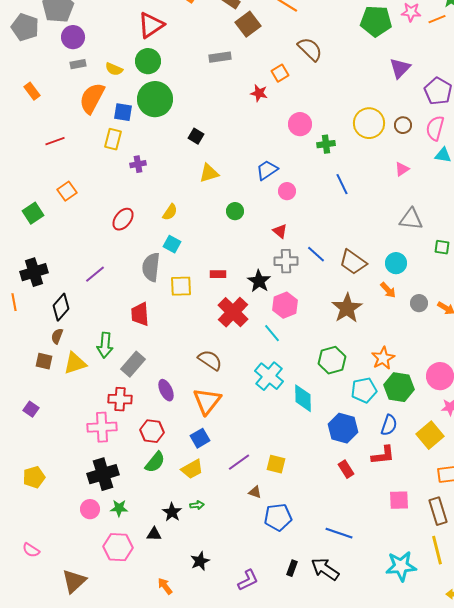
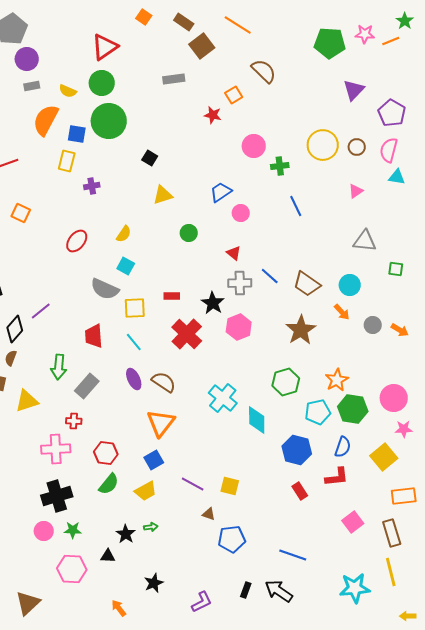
orange square: (67, 191) -> (21, 213), turned -30
gray semicircle: (151, 267) -> (105, 289), turned -72
purple line: (95, 274) -> (41, 311), moved
cyan line: (272, 333) -> (134, 342), moved
yellow triangle: (75, 363) -> (27, 401), moved
purple ellipse: (166, 390) -> (134, 379), moved
red cross: (120, 399) -> (74, 421), size x0.7
purple line: (239, 462) -> (193, 484), turned 65
pink square: (399, 500) -> (353, 522), turned -35

